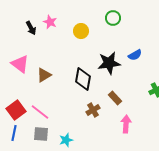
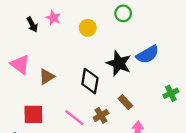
blue semicircle: (135, 55) -> (148, 54), size x1.5
black star: (109, 63) -> (119, 63), turned 30
red square: (16, 110) -> (33, 114), moved, turned 36
pink line: (40, 112) -> (74, 118), moved

